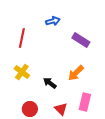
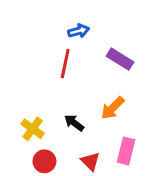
red line: (22, 38) -> (65, 64), moved
yellow cross: (22, 72) -> (33, 129), moved

